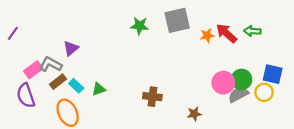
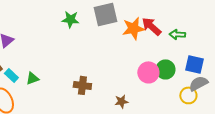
green arrow: (252, 31) -> (177, 34), moved
orange star: (207, 35) -> (133, 28), size x1.6
yellow circle: (264, 92) -> (188, 95), moved
gray semicircle: (238, 94) -> (198, 83), moved

